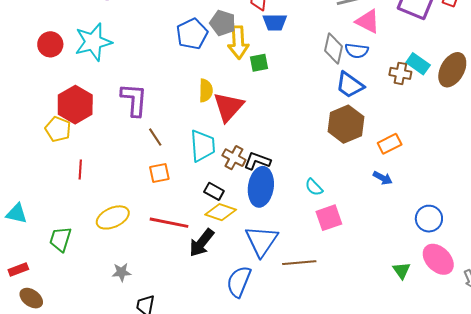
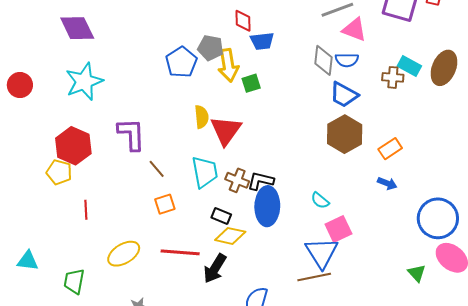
red circle: (50, 44) -> (20, 85), moved
blue circle: (429, 219) -> (438, 218), size x1.5
blue triangle: (262, 241) -> (322, 253), moved

